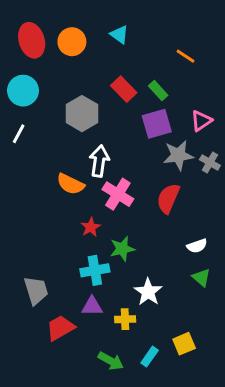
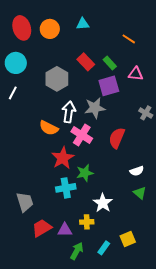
cyan triangle: (119, 35) -> (83, 24), turned -40
pink triangle: (201, 121) -> (136, 74), moved, turned 42
gray star: (178, 155) -> (95, 108), moved
red star: (91, 227) -> (63, 158), size x1.6
purple triangle: (92, 306) -> (65, 230), moved
green arrow: (111, 361) -> (77, 251), turned -90

